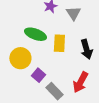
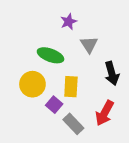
gray triangle: (73, 13) -> (89, 44), moved
yellow rectangle: (59, 43) -> (71, 87), moved

